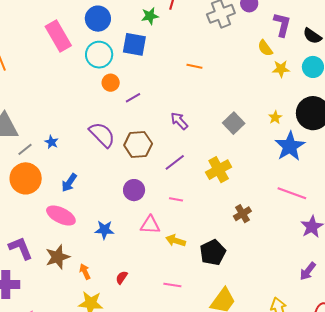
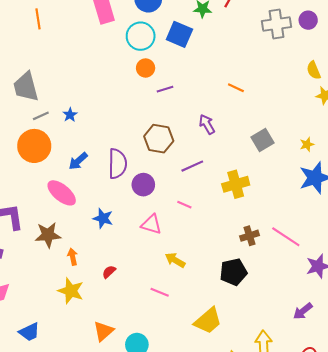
orange line: (194, 66) -> (236, 88), moved
purple semicircle: (102, 135) -> (117, 164), moved, turned 32
pink line: (292, 193) -> (286, 237), moved
yellow arrow: (176, 241) -> (175, 260), moved
black pentagon: (213, 252) -> (233, 272), moved

